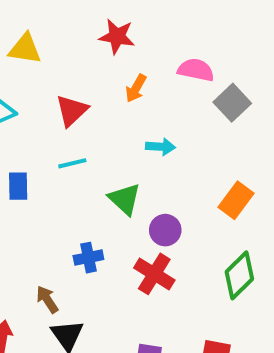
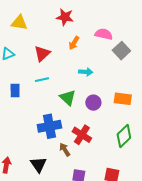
orange rectangle: (236, 200) -> (123, 99), turned 60
purple circle: (165, 230) -> (93, 103), moved
blue cross: (88, 258) -> (49, 126), size x1.6
brown arrow: (47, 299) -> (65, 150), moved

